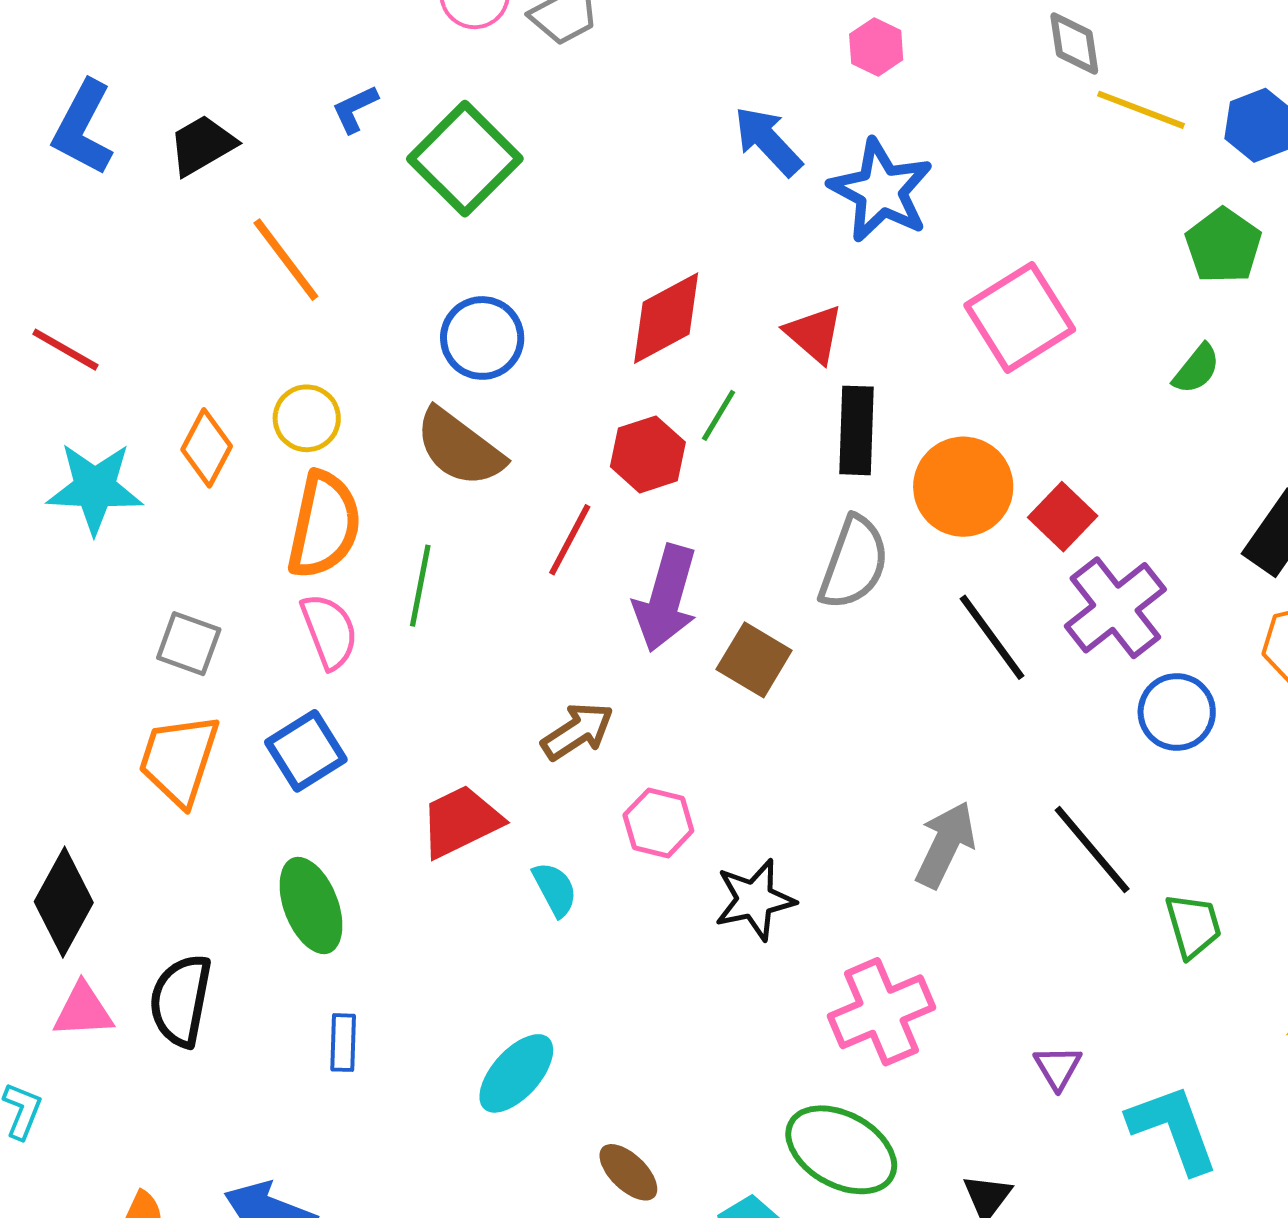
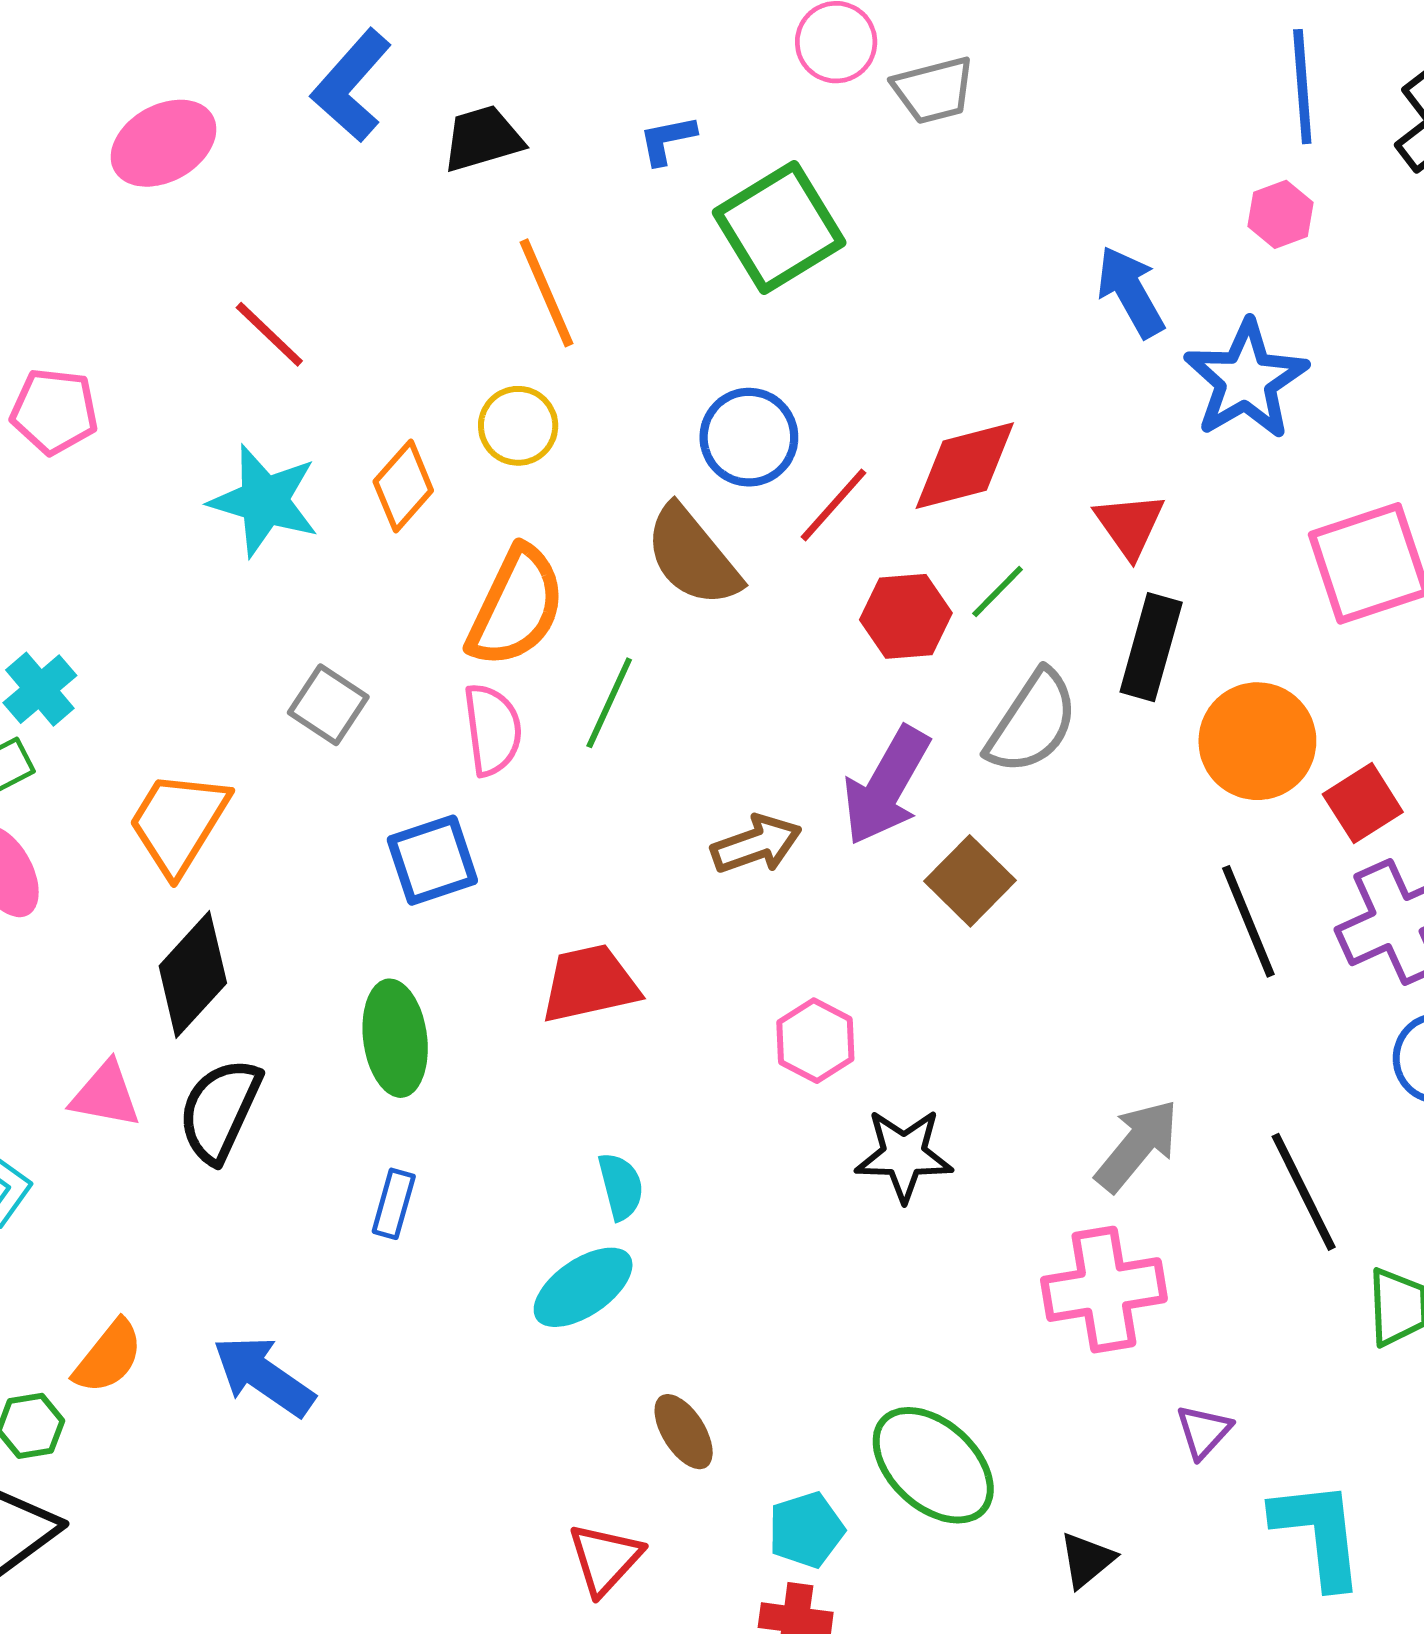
yellow circle: (307, 418) -> (518, 426), moved
red line: (570, 540) -> (833, 505), moved
gray semicircle: (854, 563) -> (1032, 722), moved
brown arrow: (577, 731) -> (756, 844), moved
orange trapezoid: (179, 760) -> (178, 822), moved
cyan semicircle: (555, 889) -> (621, 1186), moved
black diamond: (64, 902) -> (193, 974), moved
pink cross: (881, 1012) -> (1104, 1290), moved

